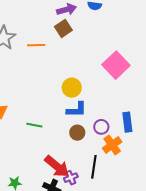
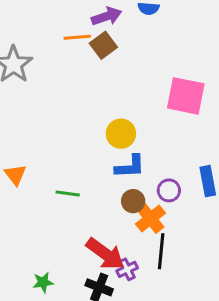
orange line: (36, 45) -> (77, 37), moved
pink square: (116, 65) -> (186, 96), turned -32
orange cross: (112, 145) -> (150, 218), moved

